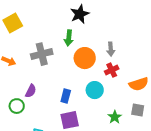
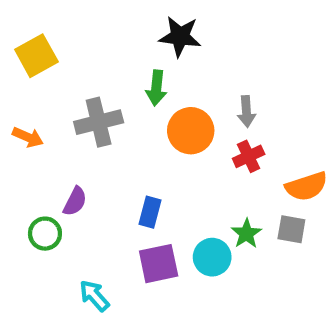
black star: (80, 14) -> (180, 36), turned 30
cyan circle: (95, 90) -> (212, 257), moved
gray square: (138, 110) -> (291, 229), moved
green star: (115, 117) -> (246, 234), moved

